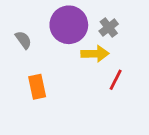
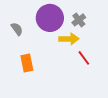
red line: (116, 80) -> (84, 58), turned -63

